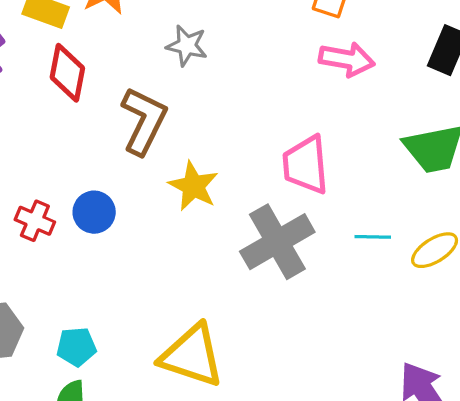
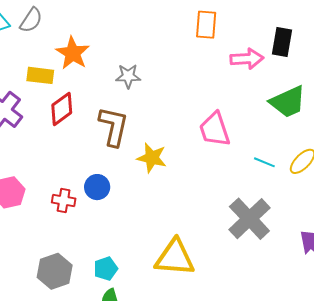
pink arrow: (347, 59) -> (247, 59), moved
red diamond: (67, 73) -> (62, 109), turned 56
cyan line: (373, 237) -> (264, 162), turned 35
gray cross: (277, 242) -> (249, 219), moved

